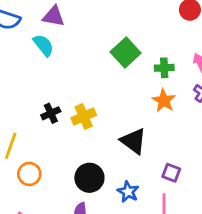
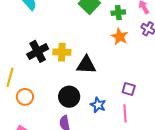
black cross: (51, 113) -> (38, 51), size x1.5
yellow cross: (84, 116) -> (62, 52), turned 30
black triangle: (134, 141) -> (86, 65), moved, turned -30

